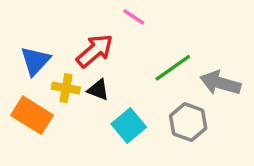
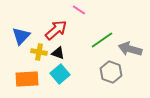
orange rectangle: (32, 115) -> (27, 79), moved, turned -35
cyan square: (129, 125) -> (60, 74), moved

